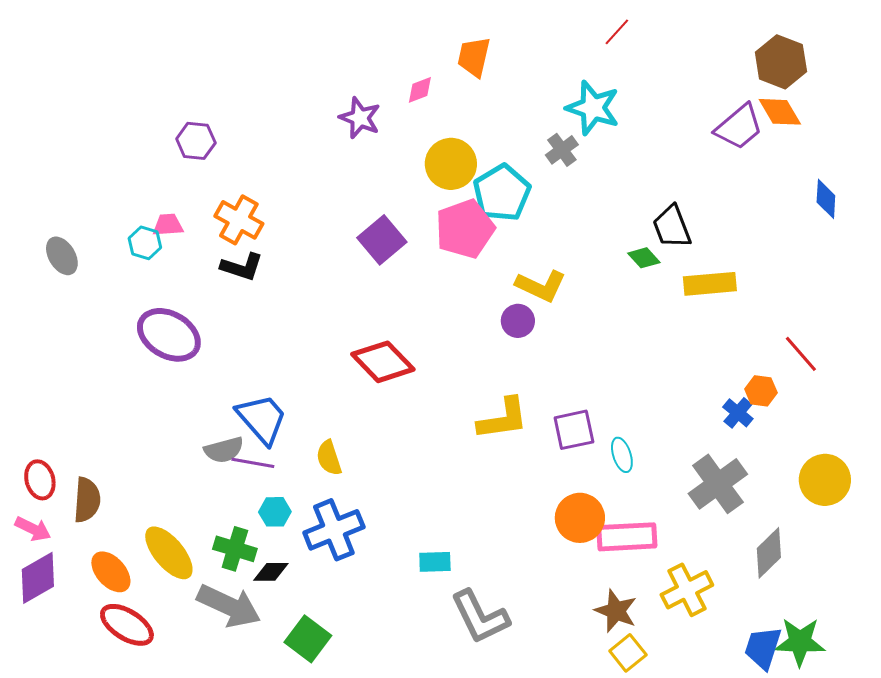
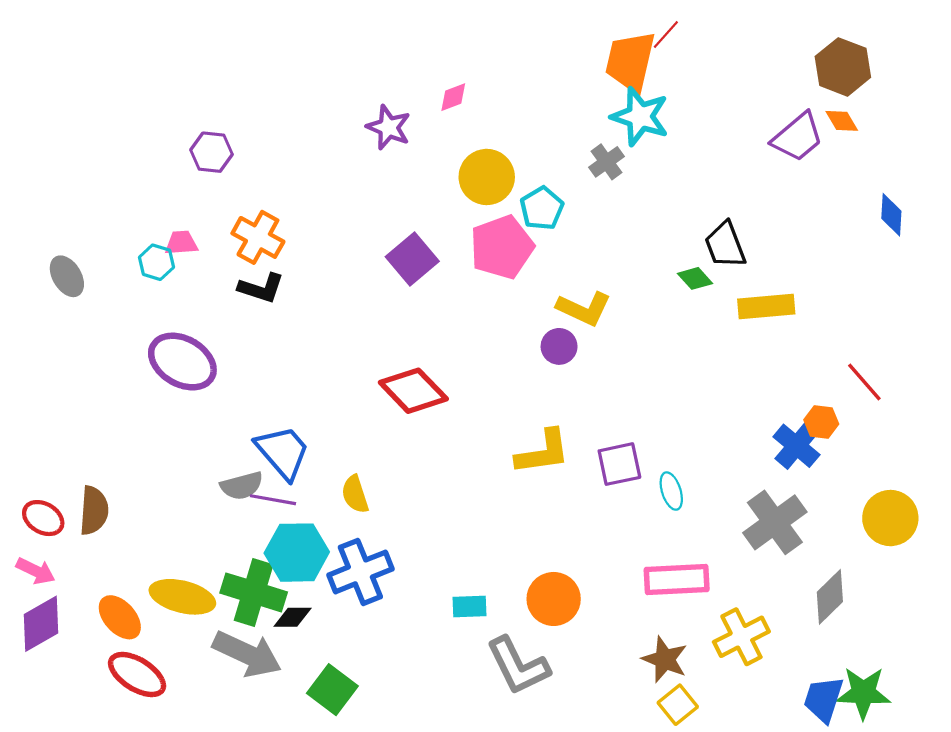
orange trapezoid: (474, 57) -> (630, 62), moved, size x1.4
orange diamond: (780, 112) -> (842, 121), size x0.7
cyan pentagon: (502, 193) -> (542, 208), size x0.7
blue cross: (738, 413) -> (796, 446), size x1.4
red ellipse: (40, 480) -> (43, 518), turned -45
brown semicircle: (87, 500) -> (94, 510), moved
cyan hexagon: (275, 512) -> (297, 553), size x1.8
orange circle: (580, 518) -> (554, 599), moved
green cross: (235, 549) -> (254, 592), size x1.4
yellow ellipse: (169, 553) -> (182, 597), turned -36

